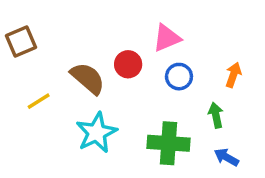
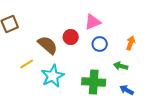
yellow line: (39, 101) -> (27, 64), moved
green arrow: (216, 115) -> (121, 66), turned -64

